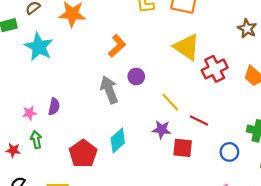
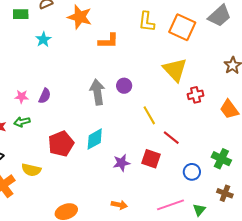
orange L-shape: (117, 46) -> (108, 41), moved, turned 30
cyan star: (39, 47) -> (43, 39), size x0.6
red cross: (215, 69) -> (196, 95), size x0.7
purple star: (162, 130) -> (121, 163), moved, turned -30
green arrow: (36, 140) -> (22, 122), turned -105

